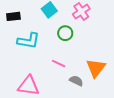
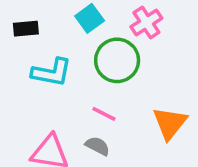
green circle: (65, 33) -> (117, 60), size x1.6
gray semicircle: (76, 81) -> (98, 146), moved

